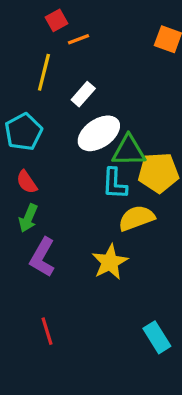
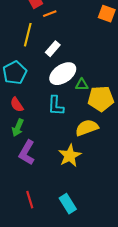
green triangle: (129, 151) -> (82, 85), size x0.6
cyan L-shape: (115, 184) -> (56, 106), moved
cyan rectangle: (157, 337) -> (68, 204), moved

